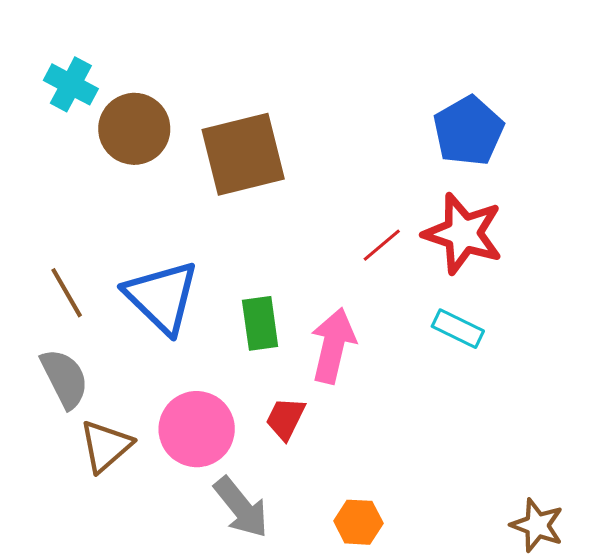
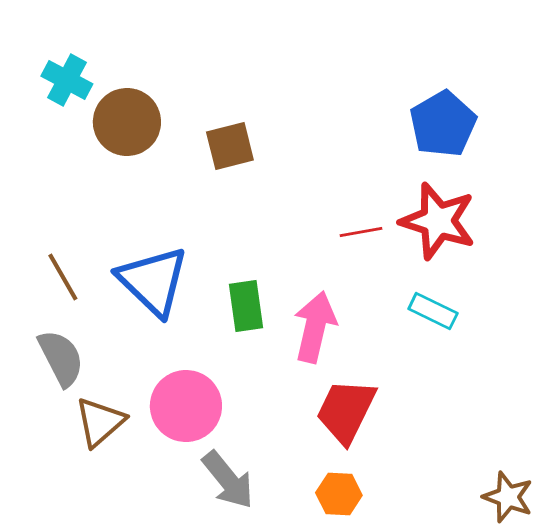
brown square: (243, 154) -> (230, 146), size x0.6
red line: (382, 245) -> (361, 232), turned 30
red trapezoid: (285, 419) -> (346, 411), moved, size x1.6

